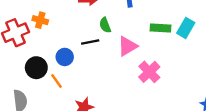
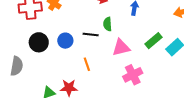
green rectangle: (161, 28) -> (153, 41), turned -60
orange line: (56, 81) -> (87, 64), moved

